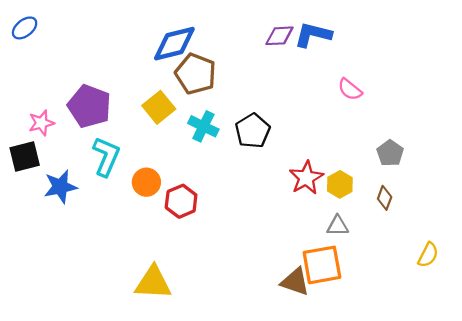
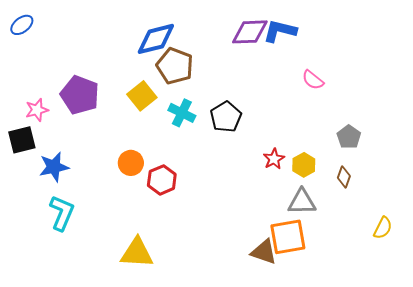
purple diamond: (279, 36) -> (250, 32), size x1.4
cyan L-shape: (106, 156) -> (62, 213), moved
red star: (306, 178) -> (274, 159), size x0.7
gray triangle: (338, 226) -> (302, 202), size x1.4

